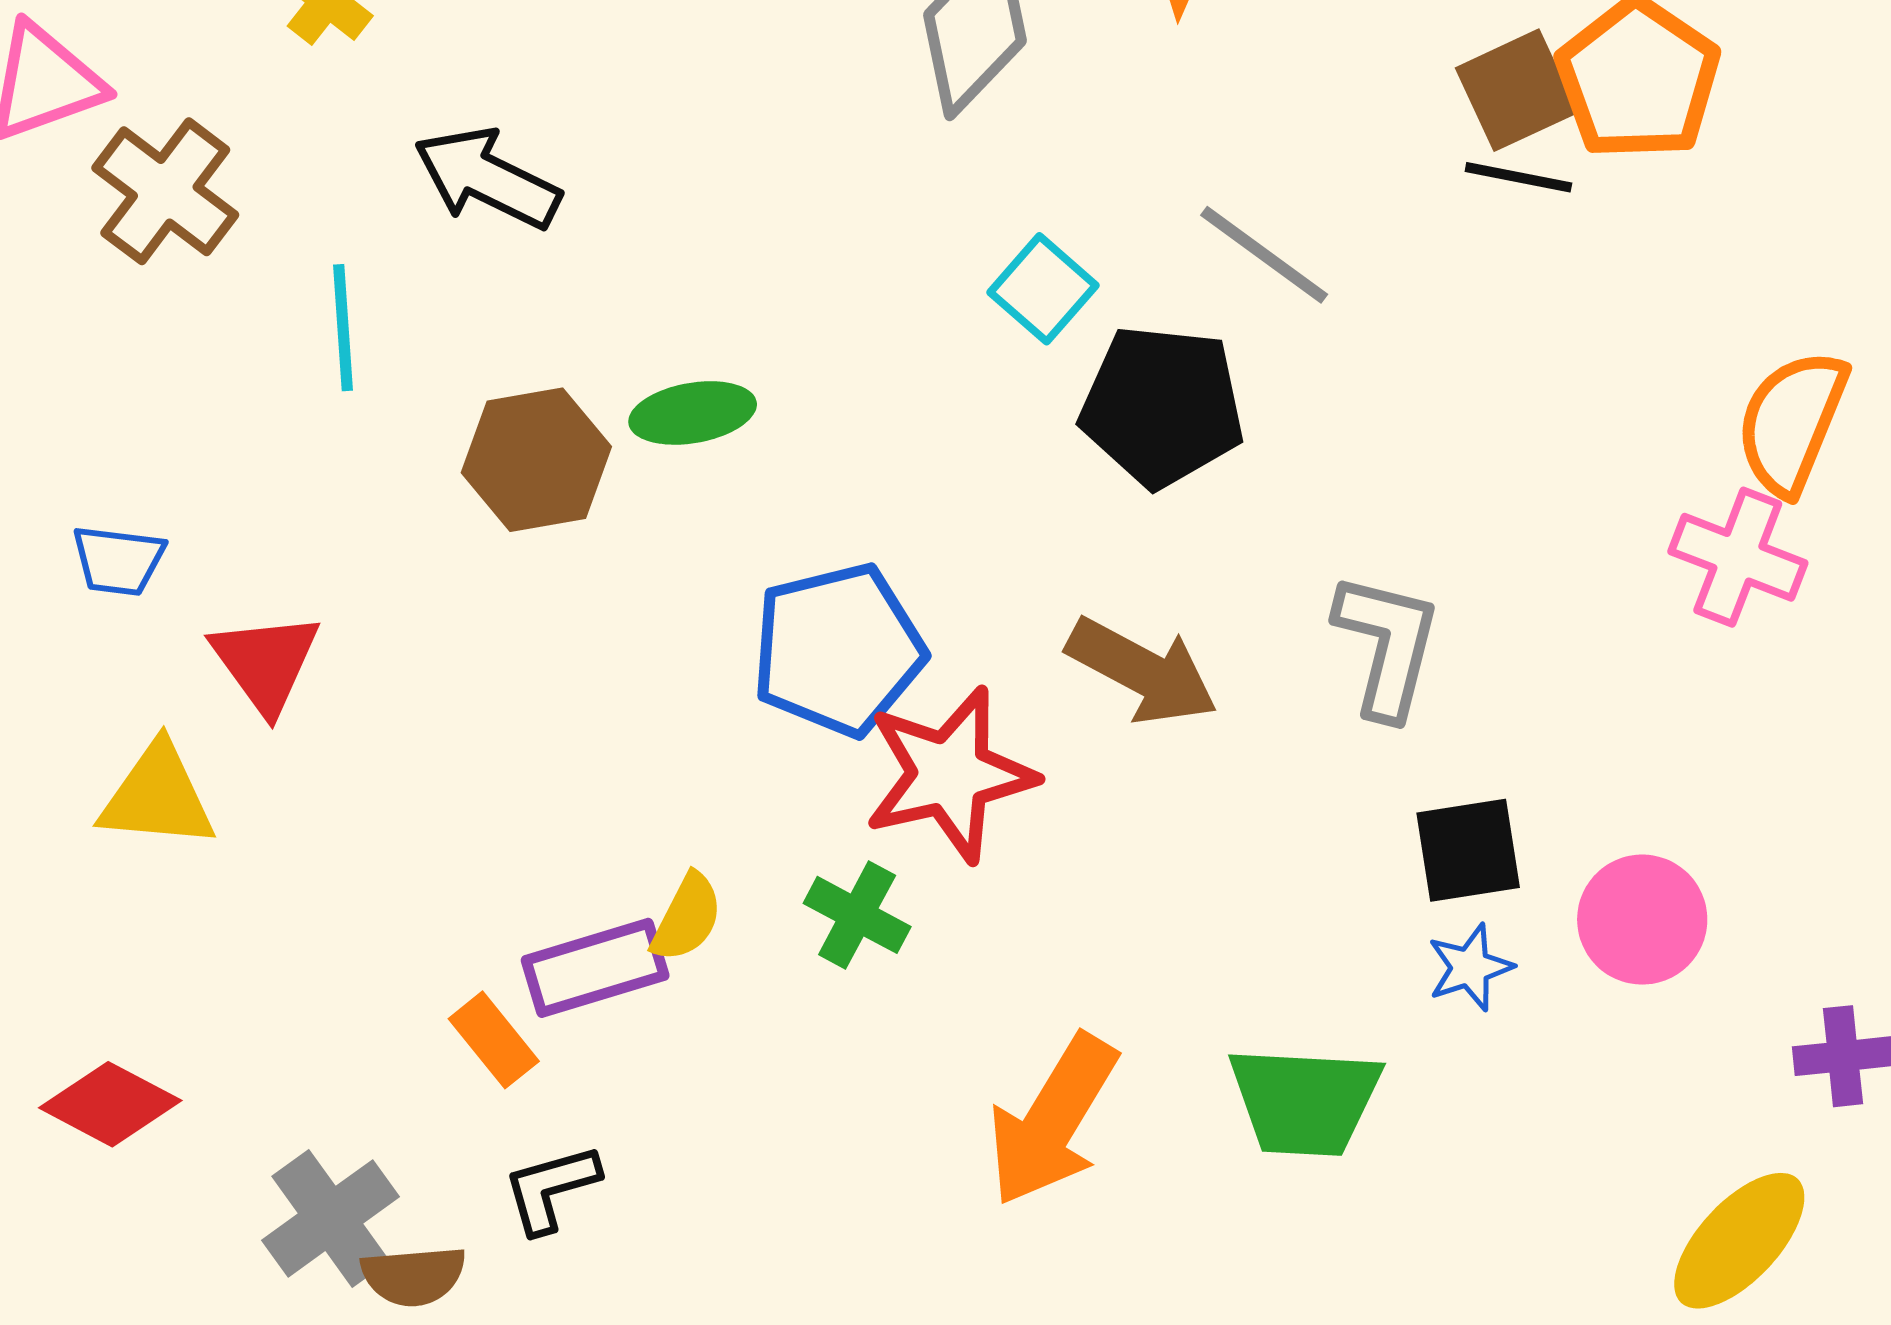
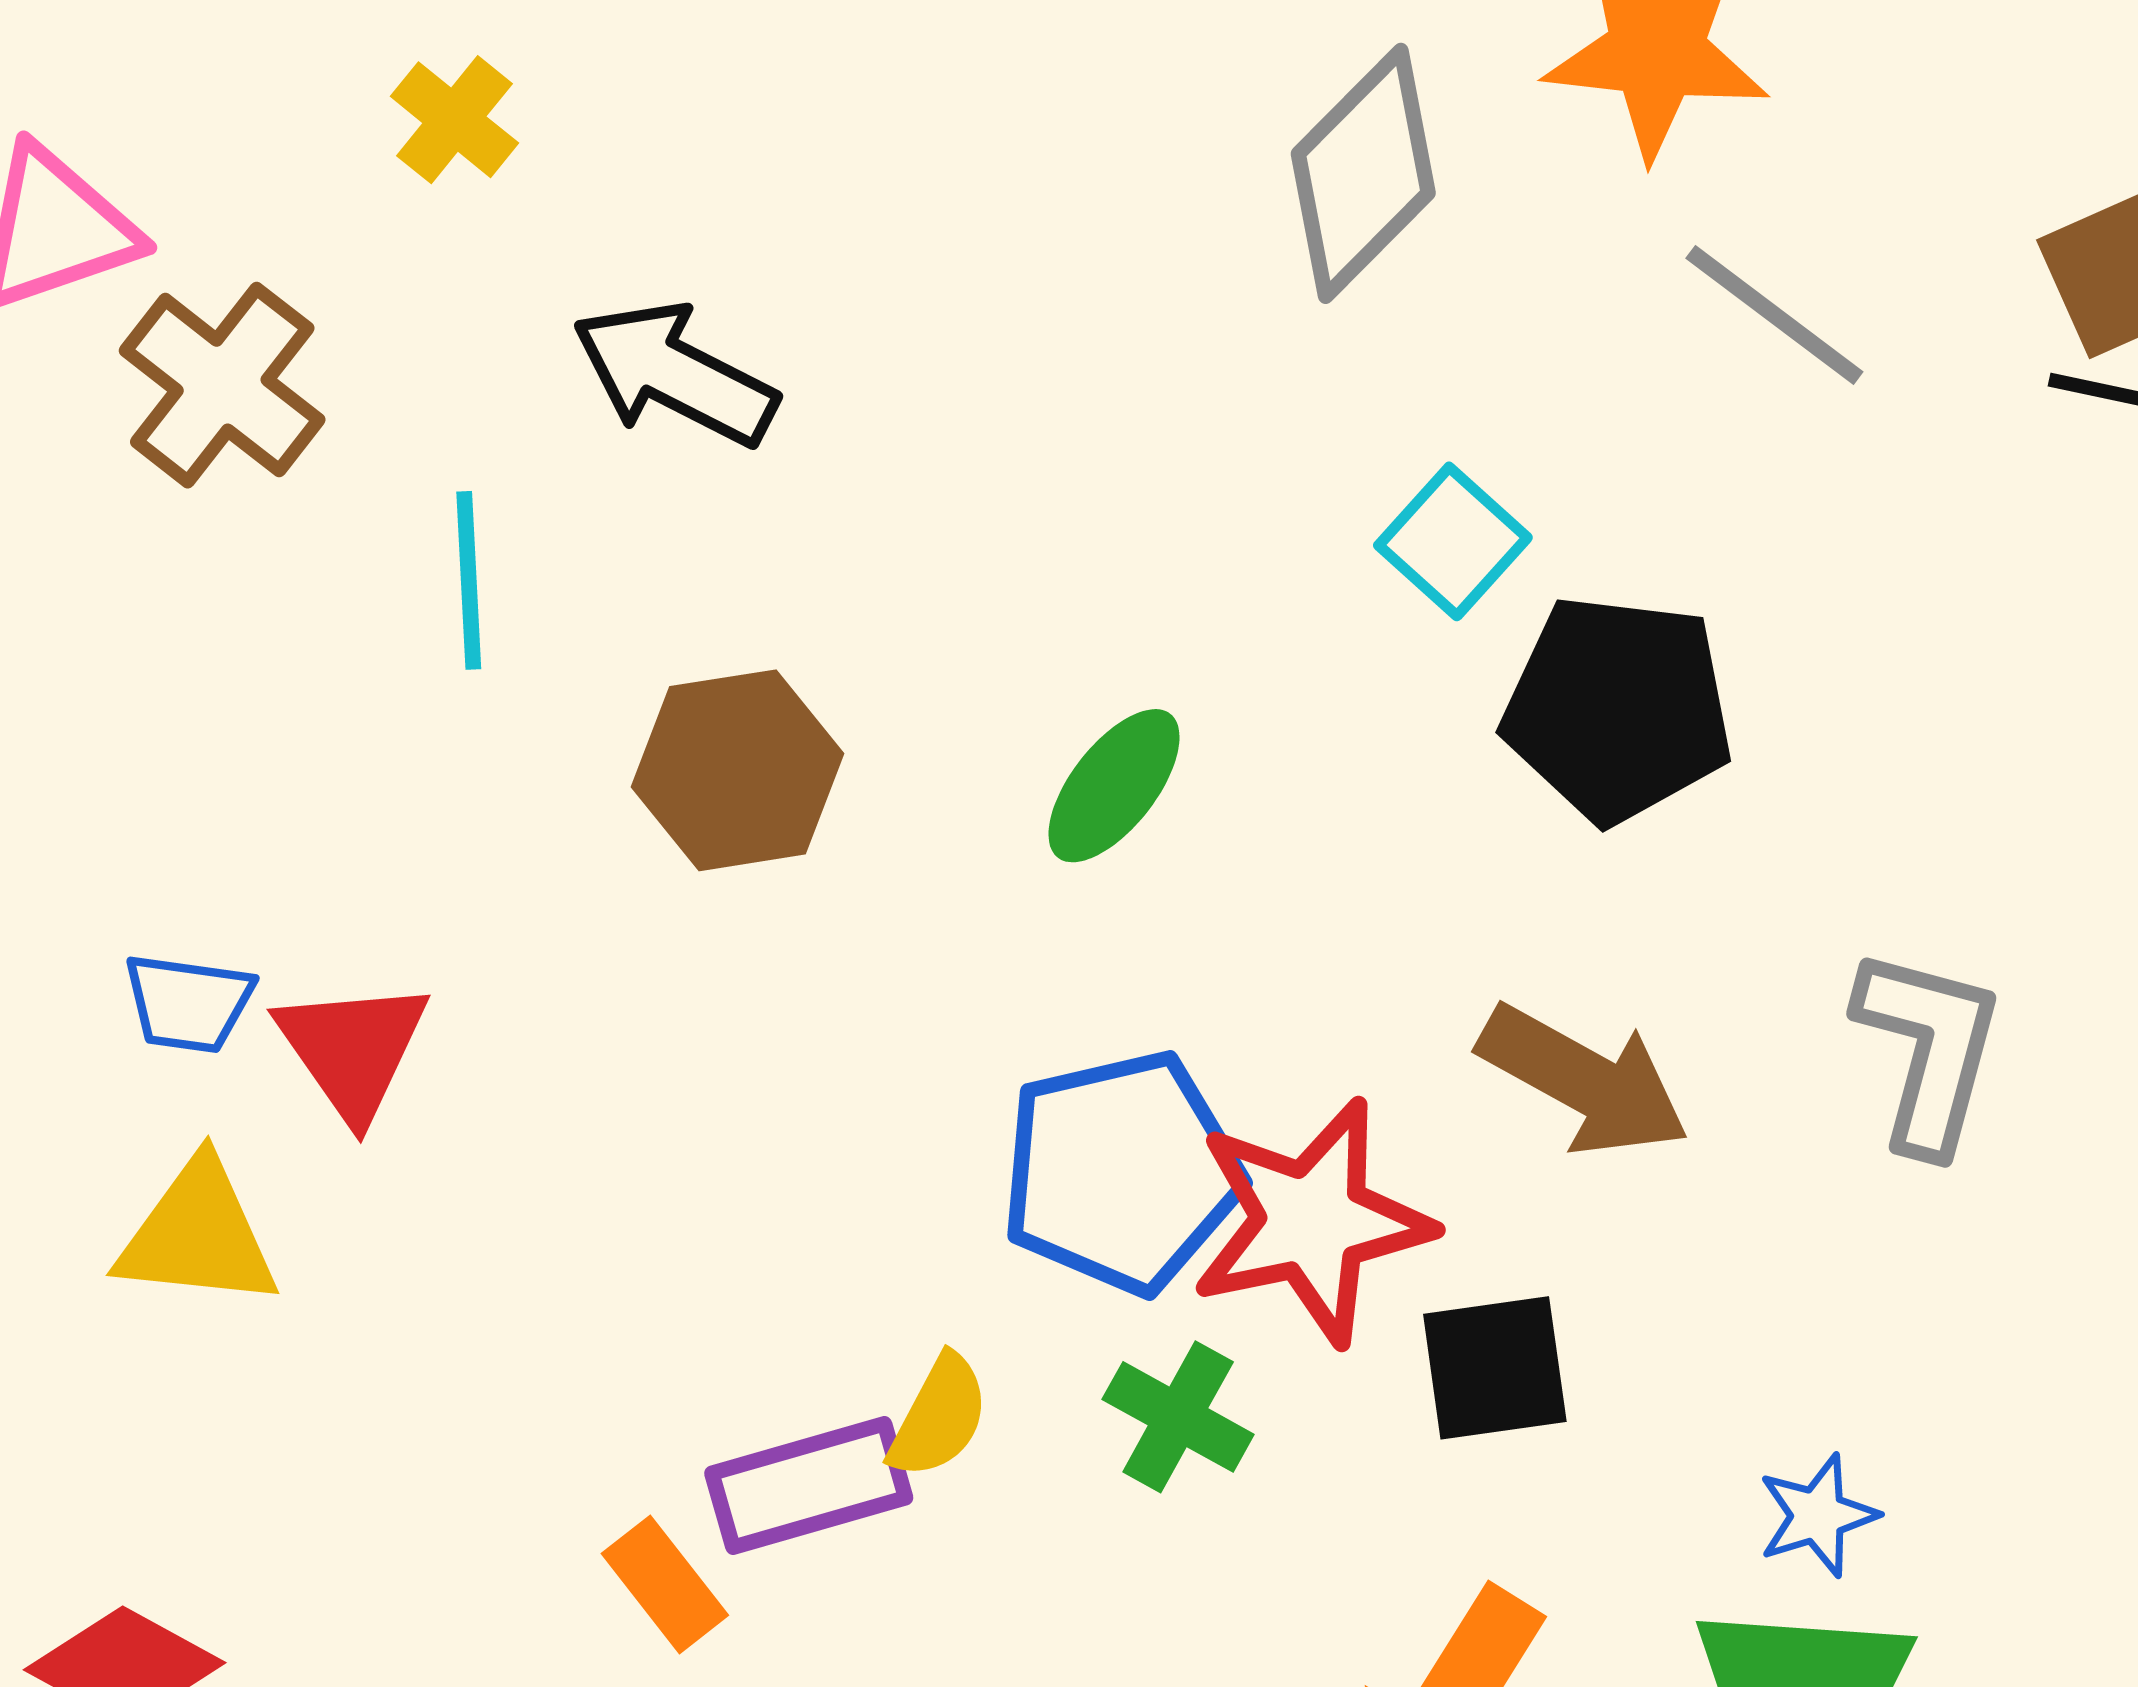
gray line: (1264, 255) -> (1774, 315), moved
green ellipse: (693, 413) -> (1114, 786), moved, turned -43
blue trapezoid: (118, 560) -> (188, 1003), moved
blue pentagon: (838, 650) -> (1122, 1172), moved
black square: (1468, 850) -> (1495, 1368), moved
blue star: (1470, 967) -> (1818, 1516), moved

